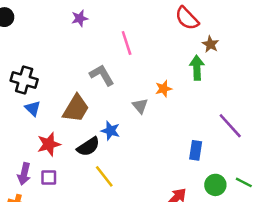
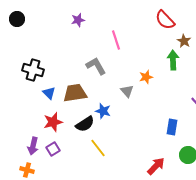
blue triangle: (33, 108) -> (49, 93), moved
brown trapezoid: (76, 108) -> (75, 93), turned -130
purple square: (49, 178) -> (53, 149), turned -32

